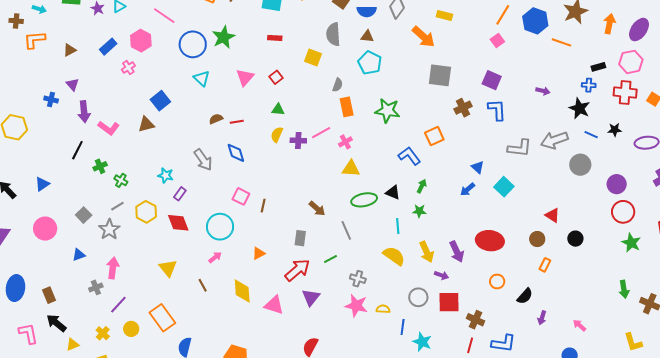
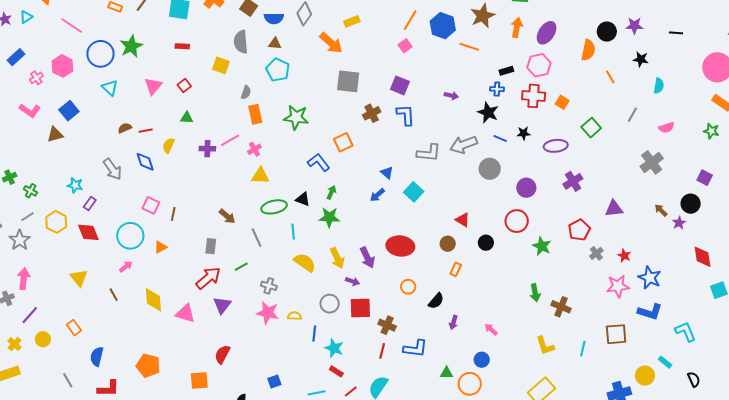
yellow rectangle: (444, 15) -> (352, 21), turned -35
pink hexagon: (141, 41) -> (62, 66), moved
pink L-shape: (109, 128) -> (30, 110), moved
yellow semicircle: (277, 135) -> (169, 145), moved
green star: (419, 211) -> (329, 217), size x1.5
red circle: (623, 212) -> (517, 221), moved
cyan line: (398, 226) -> (293, 232), moved
orange triangle: (259, 253) -> (161, 247), moved
orange rectangle: (162, 318) -> (74, 328), size x0.6

